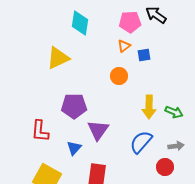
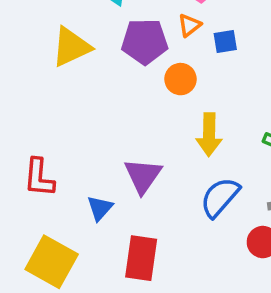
purple pentagon: (74, 106) -> (145, 41), moved
yellow arrow: (149, 107) -> (209, 135), moved

